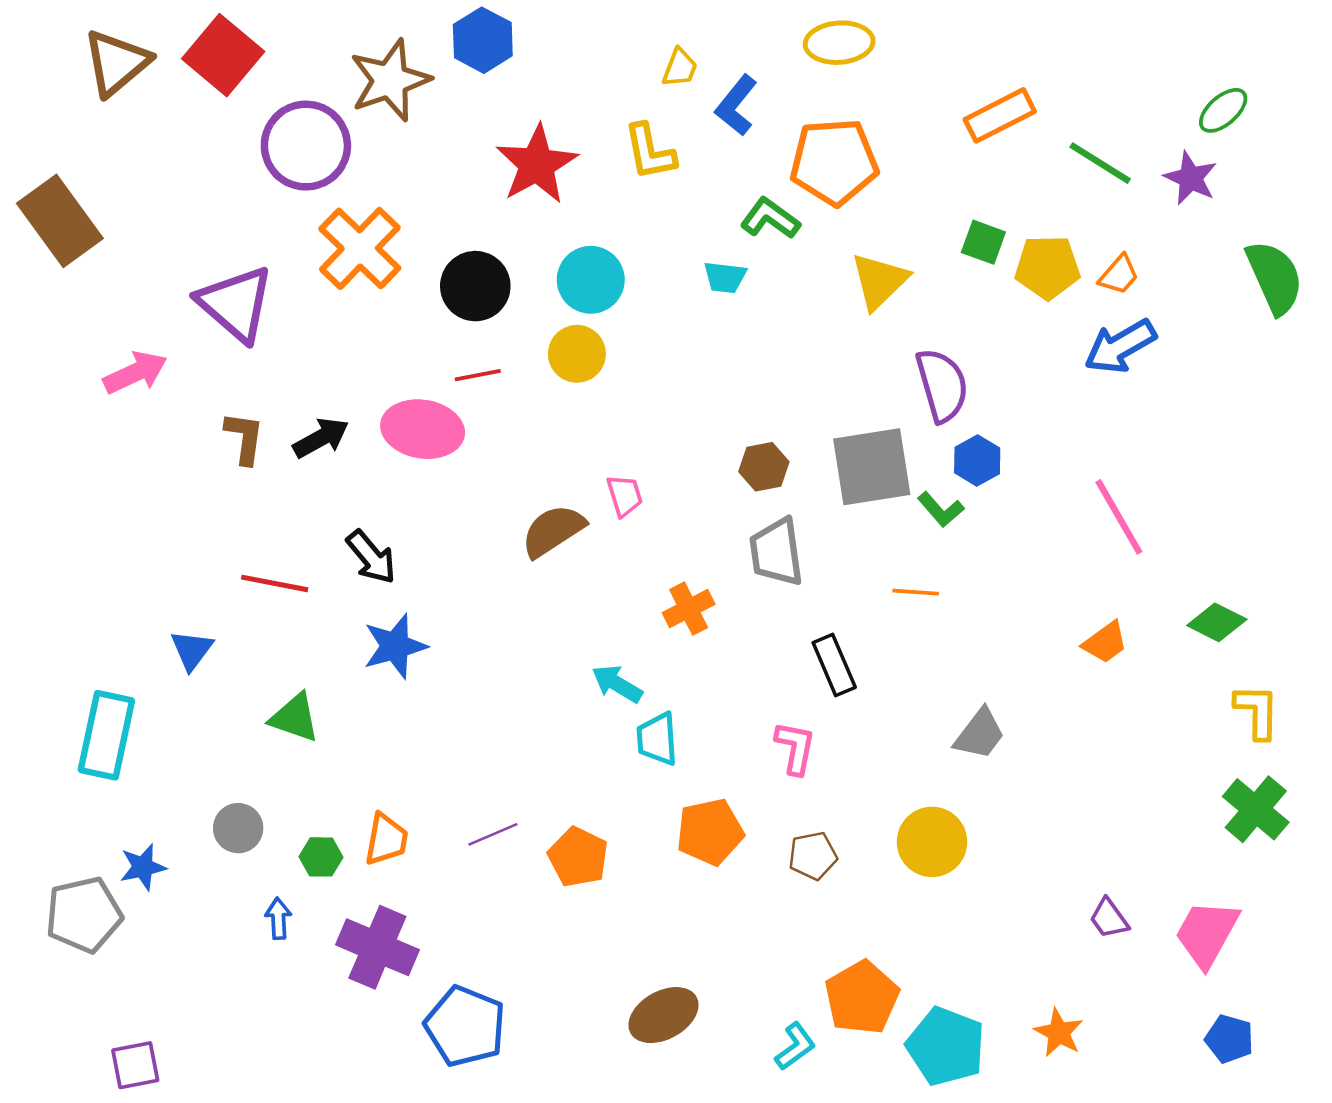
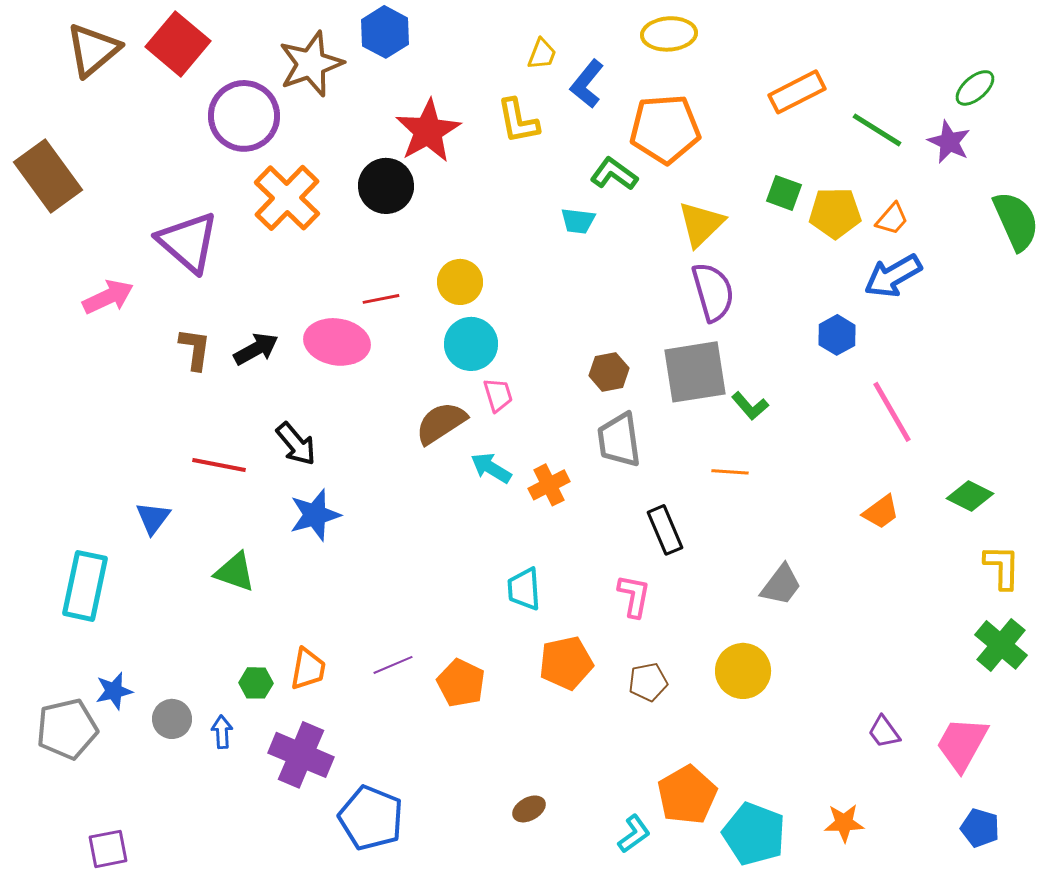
cyan circle: (591, 280) -> (471, 344), moved
black circle: (475, 286) -> (386, 186), moved
purple semicircle: (942, 385) -> (713, 292), moved
blue hexagon: (977, 460) -> (837, 335), moved
cyan arrow: (617, 684) -> (491, 468), moved
gray circle: (238, 828) -> (172, 719), moved
brown ellipse: (663, 1015) -> (529, 809), size x0.6
orange star: (1059, 1033) -> (844, 823), turned -30

